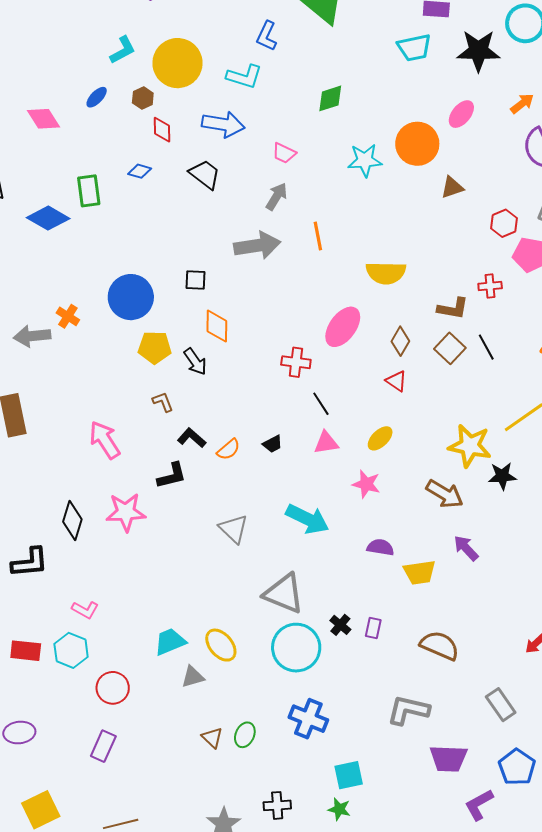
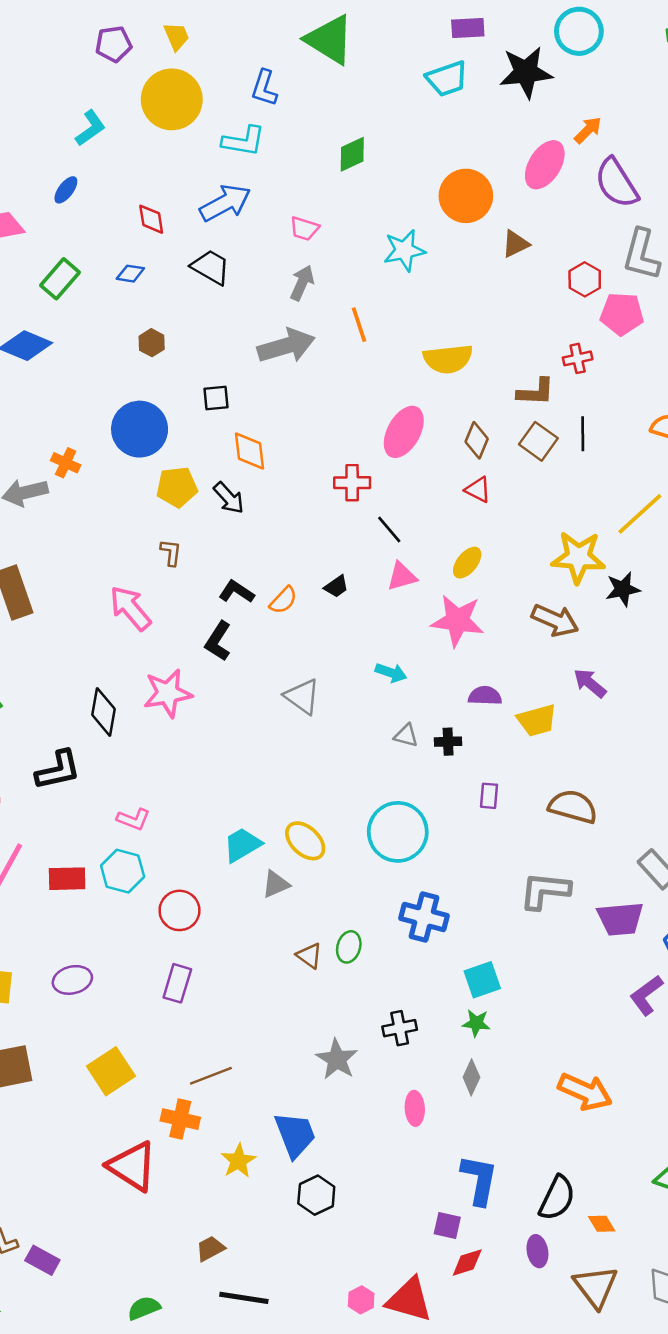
yellow circle: (177, 63) -> (172, 99), moved
brown hexagon: (143, 98) -> (152, 343), moved
pink ellipse: (461, 114) -> (545, 165), moved, size x1.4
blue arrow: (223, 124) -> (225, 203), turned -30
cyan star: (365, 160) -> (404, 250), moved
green rectangle: (89, 191) -> (60, 279), moved, turned 56
black line: (486, 347) -> (583, 434), turned 36
brown L-shape: (163, 402) -> (171, 552), moved, turned 35
black L-shape: (172, 476) -> (218, 641), turned 144
pink star: (366, 484) -> (457, 621), size x1.5
cyan arrow: (307, 519) -> (391, 673), size x0.6
gray triangle: (284, 594) -> (406, 736), moved, size x0.5
black cross: (340, 625) -> (448, 742), moved, turned -35
purple trapezoid: (448, 759) -> (620, 919), moved

